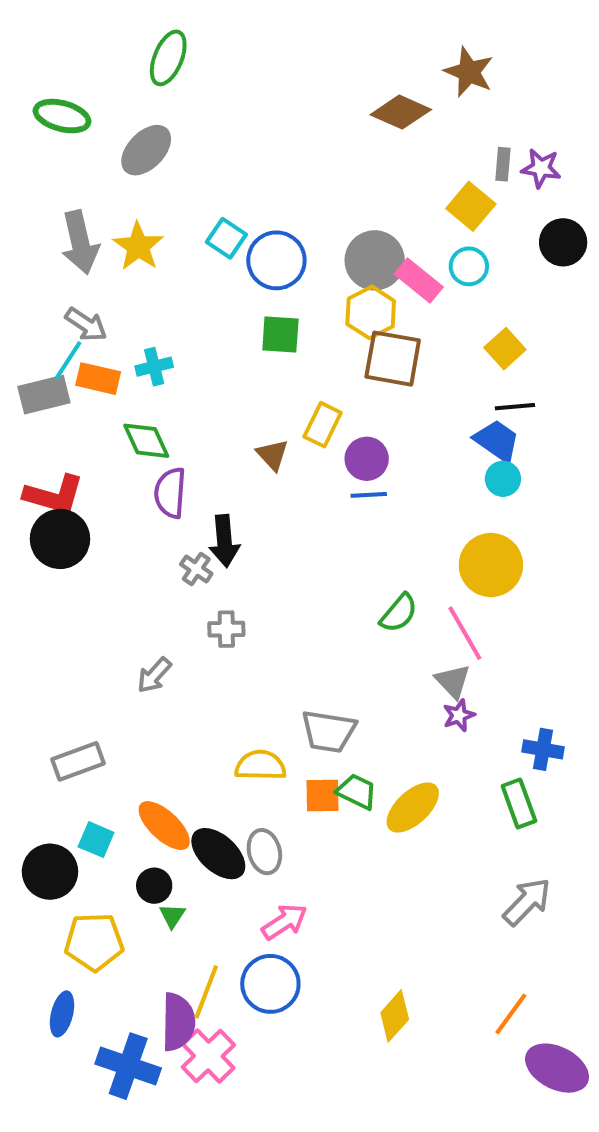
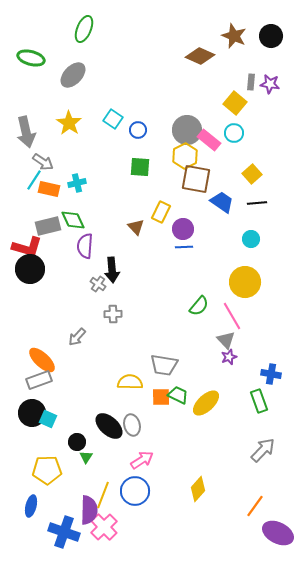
gray arrow: (80, 242) -> (26, 132), moved
black circle: (563, 242) -> (271, 36), moved
blue circle: (276, 260) -> (138, 130), size x0.6
gray rectangle: (44, 395) -> (48, 226), moved
blue trapezoid: (497, 441) -> (222, 202), moved
orange ellipse: (164, 826) -> (42, 360), moved
black circle: (50, 872) -> (32, 413), moved
yellow diamond: (395, 1016) -> (198, 489), moved

